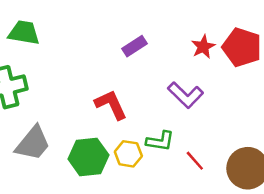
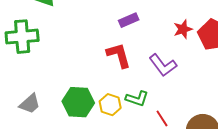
red L-shape: (111, 105) -> (119, 55), moved
gray trapezoid: (33, 143) -> (30, 104), moved, size x0.7

